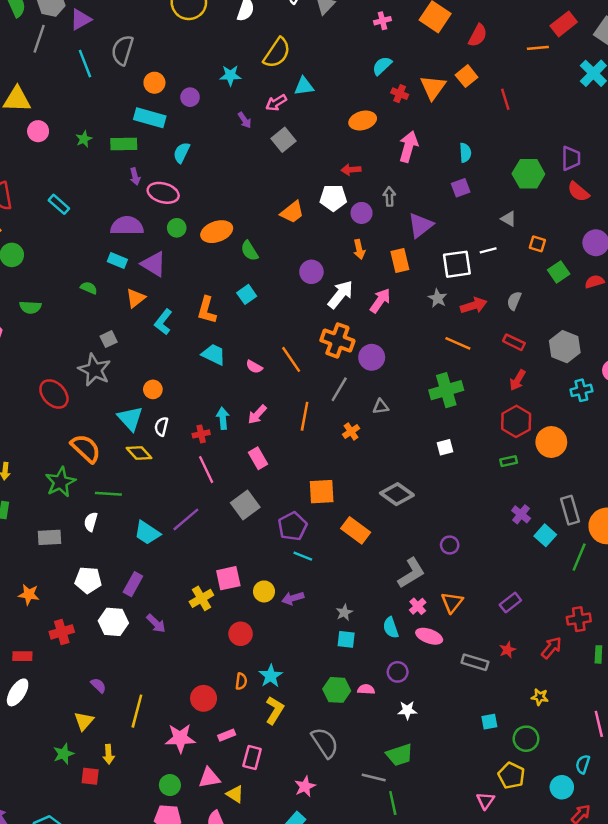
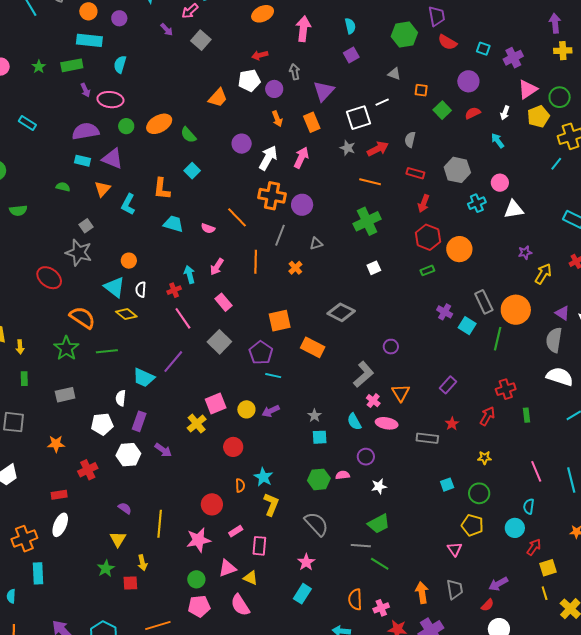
white semicircle: (91, 522) -> (121, 398), moved
green line: (393, 803) -> (380, 564), turned -36

